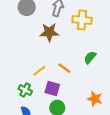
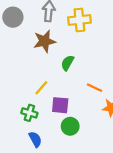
green semicircle: (90, 57) -> (67, 63), moved
orange line: (64, 68) -> (94, 88), moved

